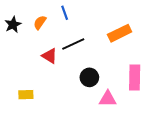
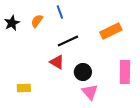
red triangle: (50, 56) -> (57, 62), moved
pink triangle: (108, 99) -> (90, 92), moved, turned 48

